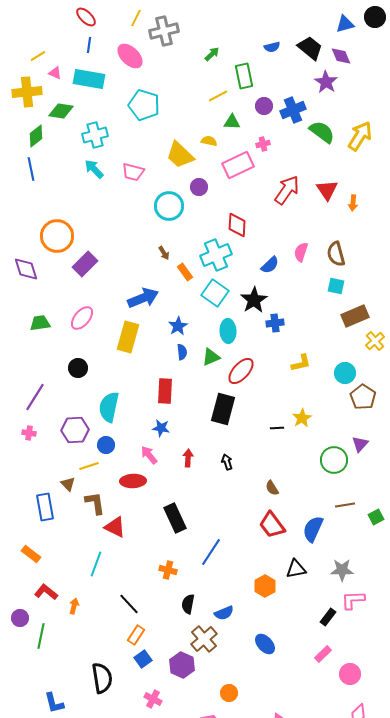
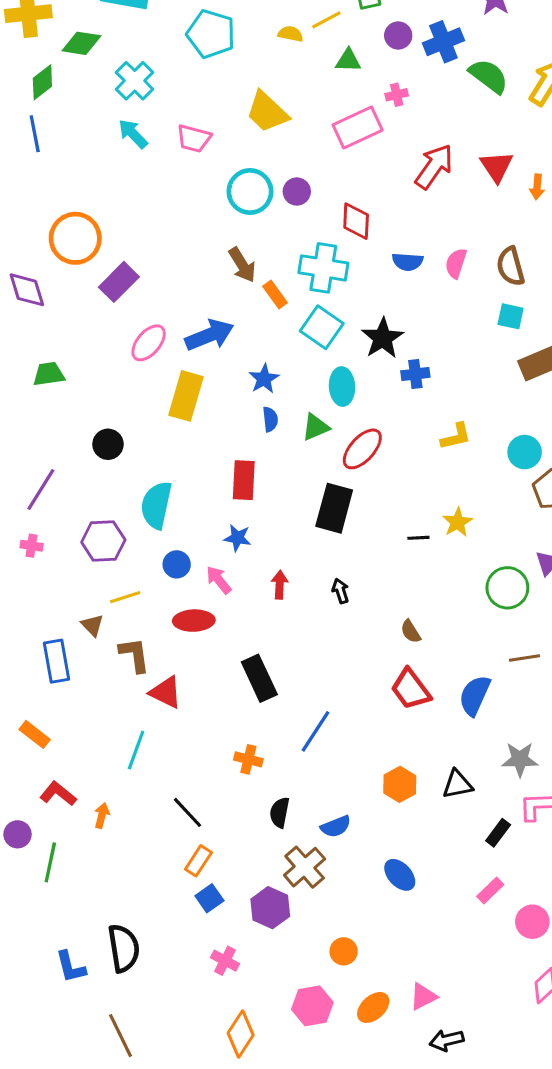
cyan cross: (95, 135) -> (135, 81), turned -30
yellow semicircle: (209, 141) -> (291, 34), moved
purple circle: (199, 187) -> (297, 192), moved
brown arrow: (164, 253) -> (242, 265), size x1.6
cyan cross: (216, 255) -> (323, 268), turned 32
blue semicircle: (270, 265) -> (408, 262), moved, turned 48
pink ellipse: (82, 318) -> (149, 343), moved
blue circle: (106, 445) -> (177, 564), moved
black triangle: (296, 569) -> (457, 784), moved
black semicircle: (102, 678) -> (124, 948), moved

